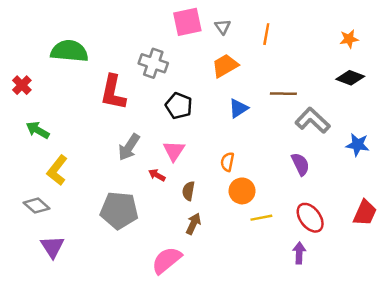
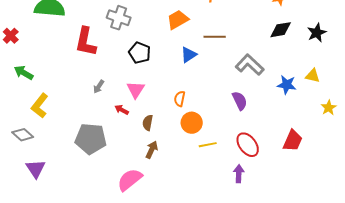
black diamond: (350, 78) -> (281, 30), turned -30
brown line: (283, 94) -> (215, 37), moved
gray arrow: (129, 147) -> (99, 87), size x0.6

